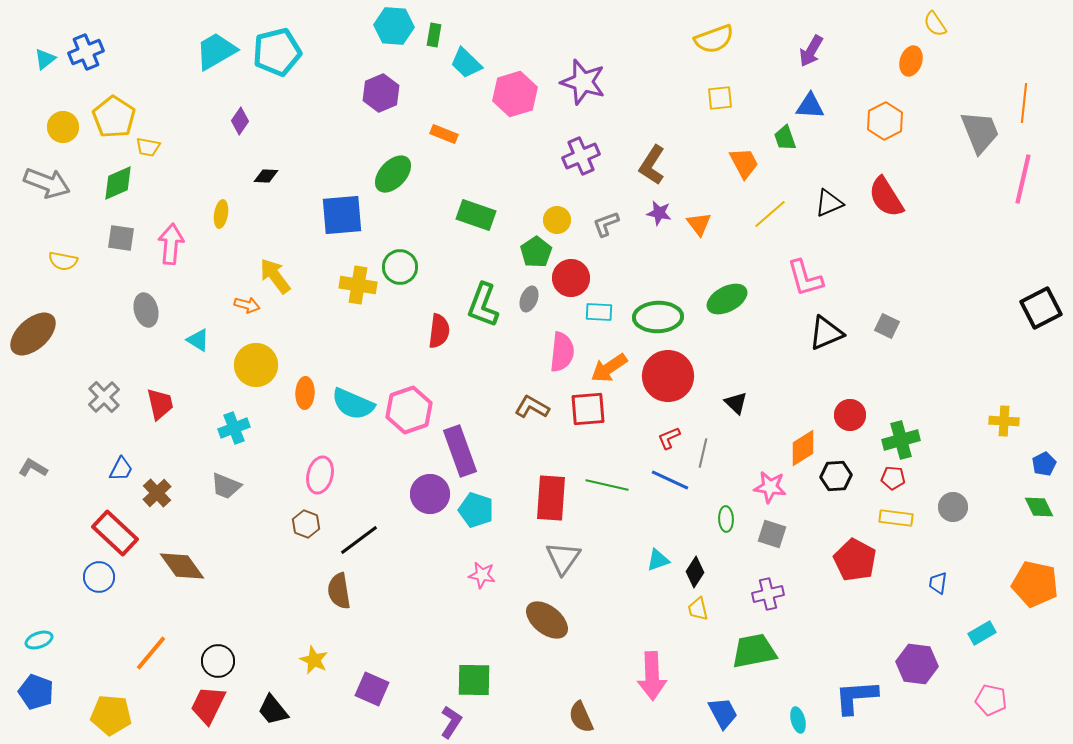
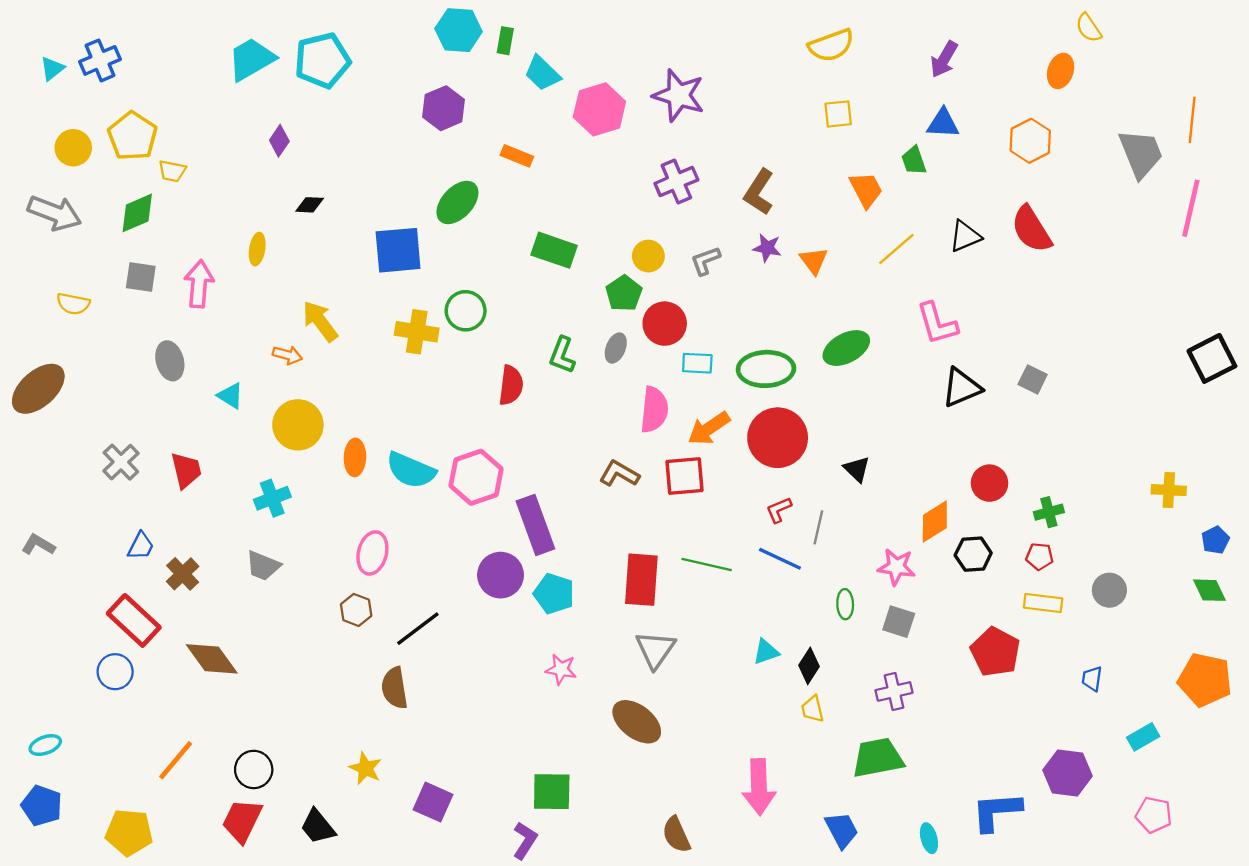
green L-shape: (483, 305) -> (562, 355), size x0.7
green cross: (901, 440) -> (1049, 512), size x0.7

